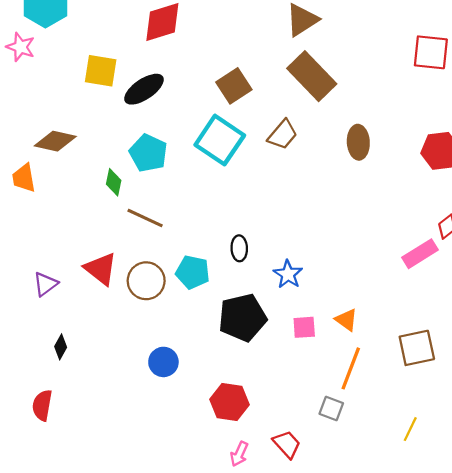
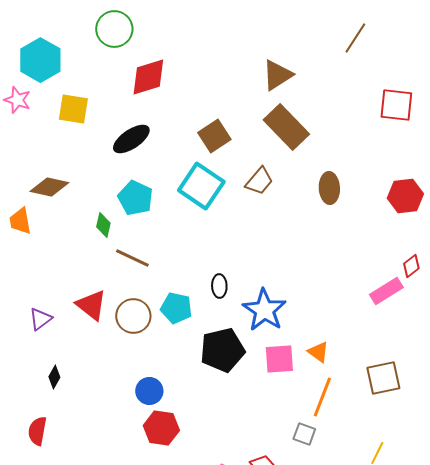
yellow square: (101, 71) -> (73, 109), moved
blue star: (288, 274) -> (264, 310), size x1.6
pink square: (304, 327) -> (279, 359), size x1.4
red hexagon: (229, 402) -> (161, 428), moved

